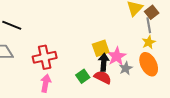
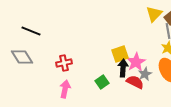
red cross: (45, 57) -> (64, 63), size x0.7
red semicircle: (103, 77) -> (135, 82), moved

